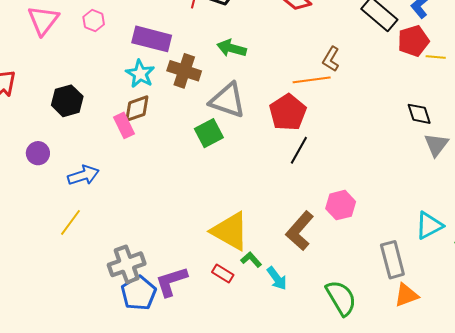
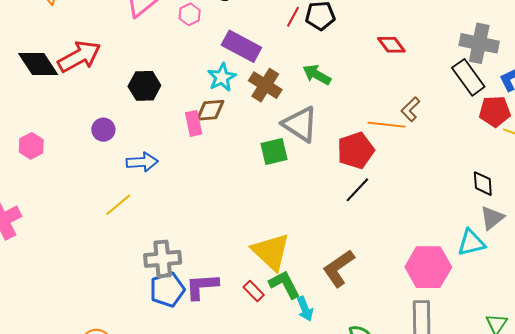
pink hexagon: (341, 205) -> (428, 267), moved, size x1.5
cyan triangle: (429, 225) -> (471, 243), moved
green L-shape: (251, 260) -> (285, 284), size x1.6

